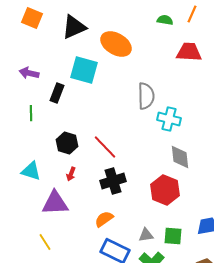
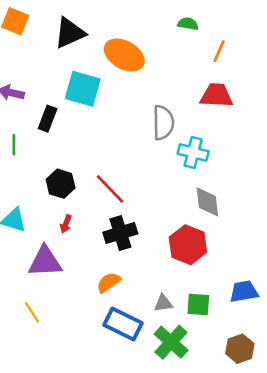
orange line: (192, 14) -> (219, 51), moved
red trapezoid: (189, 52) -> (217, 95), moved

